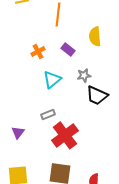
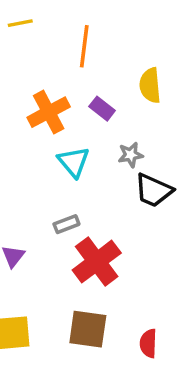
orange cross: (38, 51) -> (49, 112), size x1.6
cyan triangle: (52, 79) -> (74, 162), turned -30

